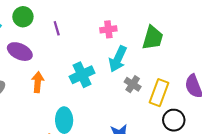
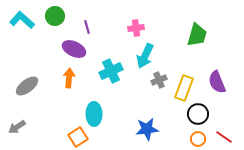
green trapezoid: (153, 38) -> (197, 35), moved
purple ellipse: (20, 52) -> (74, 49), moved
gray cross: (133, 84) -> (159, 80), turned 35

